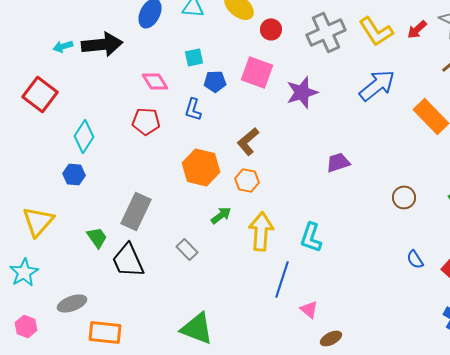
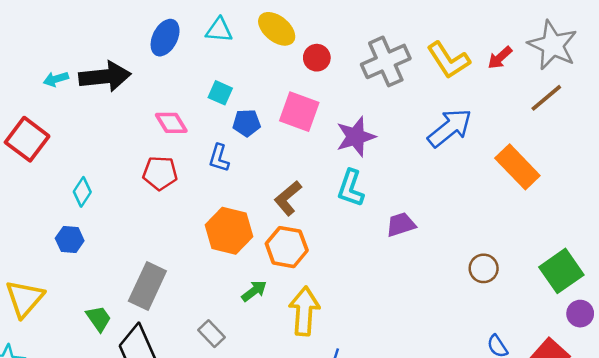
cyan square: (194, 57) -> (220, 93), turned 36
cyan diamond: (84, 136) -> (82, 192), size x0.7
orange hexagon: (247, 180) -> (287, 247), size x1.4
cyan L-shape: (311, 237) -> (351, 188), moved

